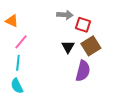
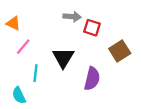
brown square: (91, 46) -> (120, 51), moved
black triangle: (68, 47) -> (63, 58), moved, size x1.5
cyan line: (18, 63) -> (35, 73), moved

